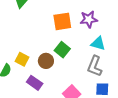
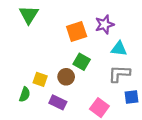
gray L-shape: (95, 66) -> (119, 74), turned 80

